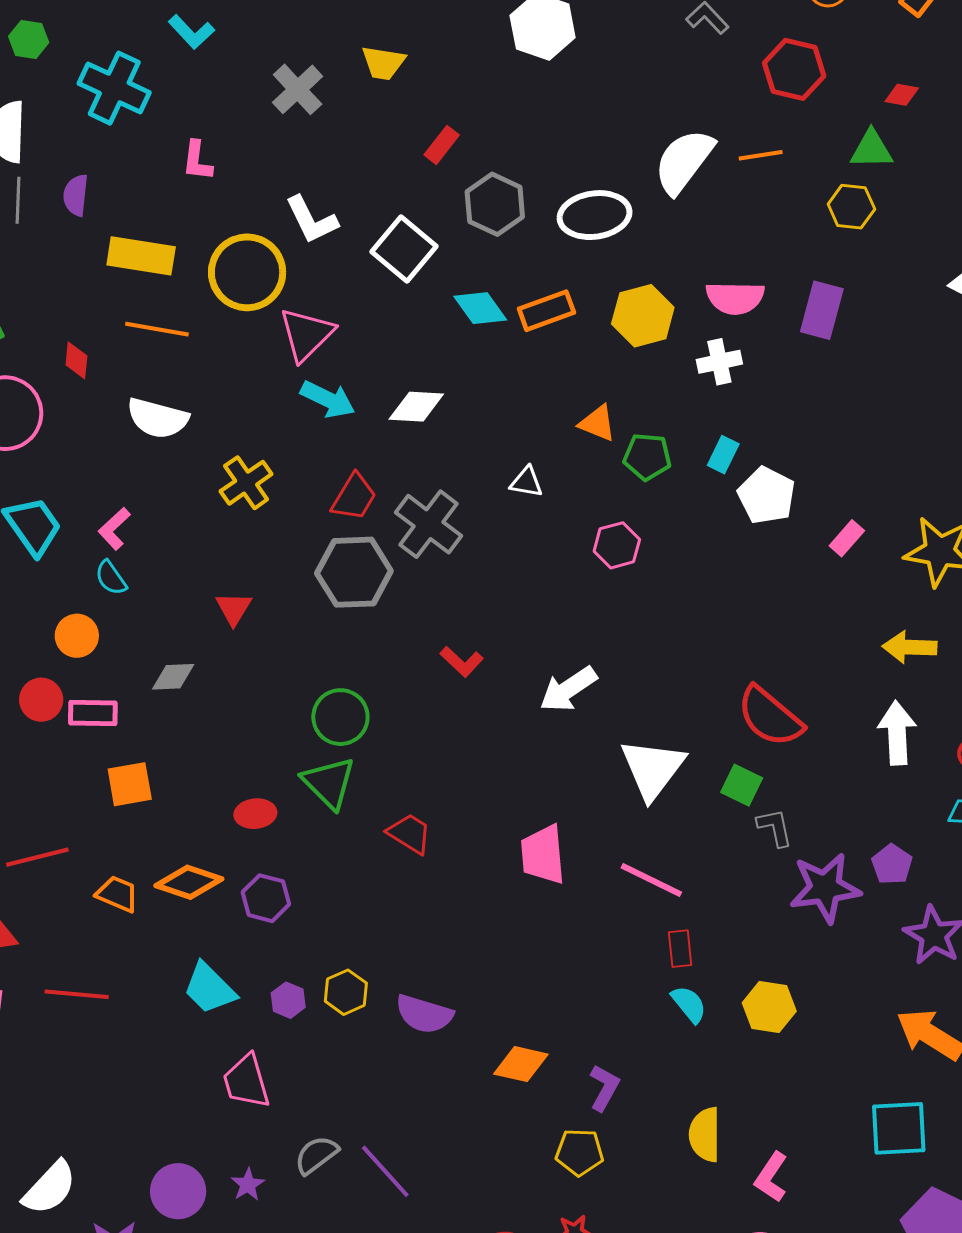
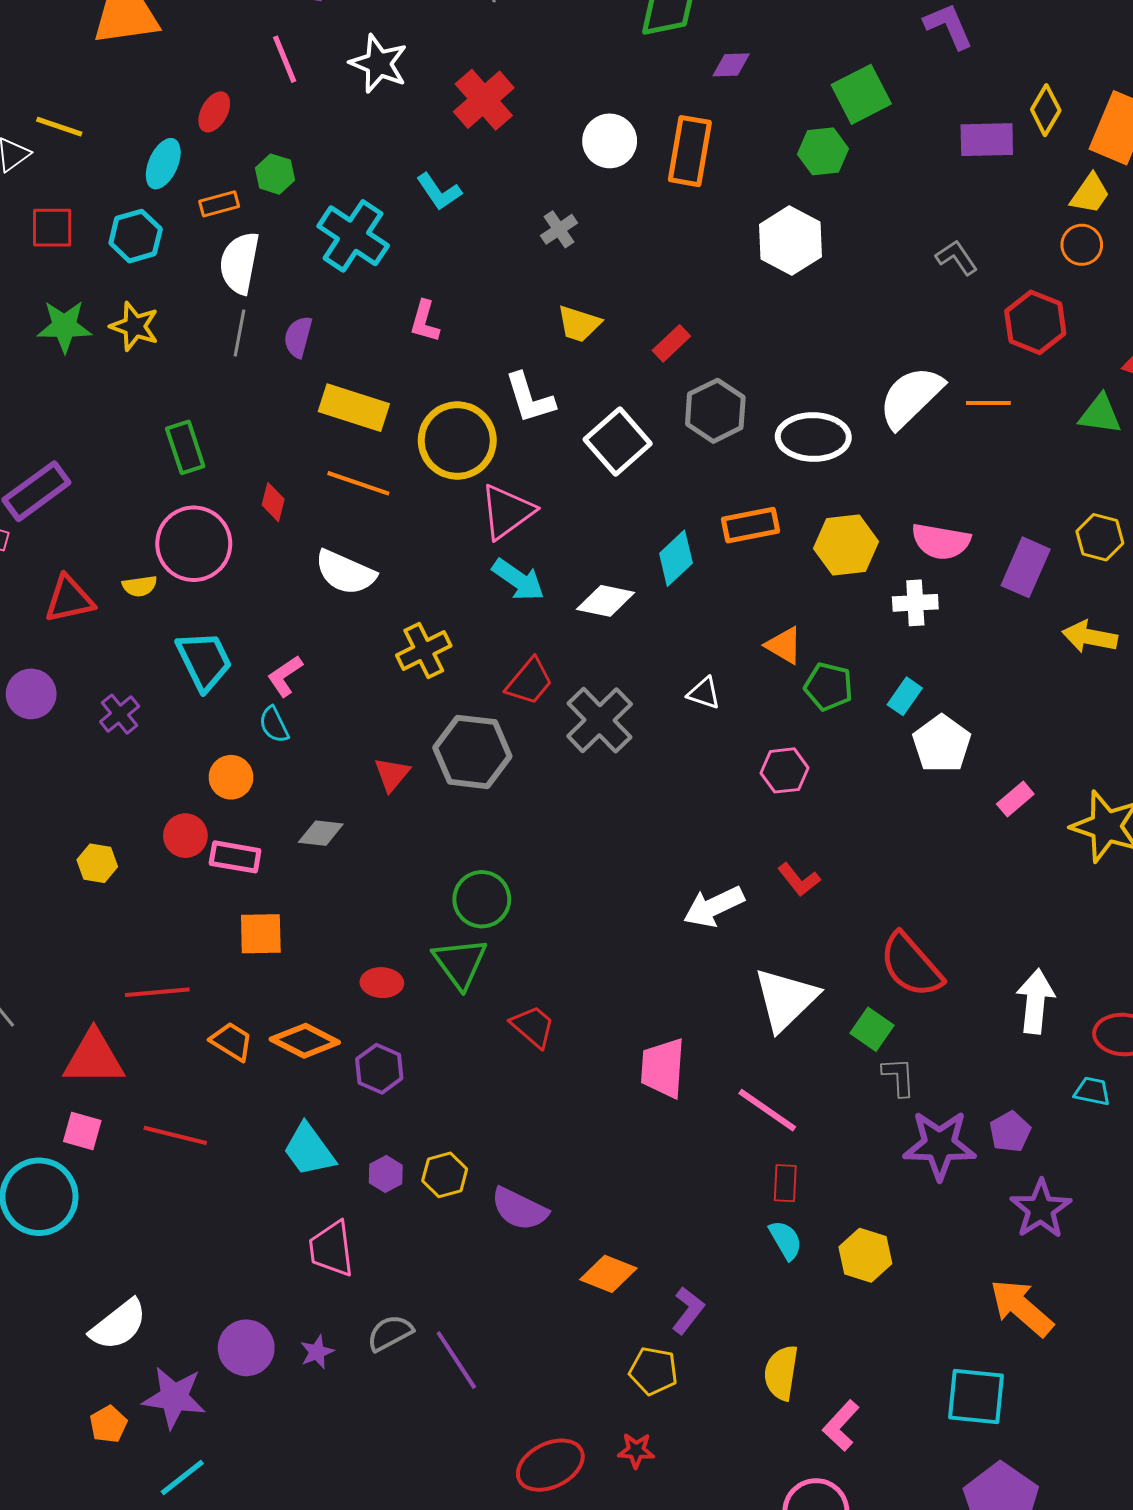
yellow trapezoid: (383, 63) -> (579, 324), moved
gray cross: (298, 89) -> (559, 229), moved, size x0.7
yellow hexagon: (851, 207) -> (1100, 537), moved
cyan diamond: (480, 308) -> (676, 558), moved, turned 74
gray hexagon: (354, 572) -> (472, 752), moved
yellow arrow: (910, 647) -> (1090, 637), moved
red L-shape: (462, 662) -> (799, 880), moved

